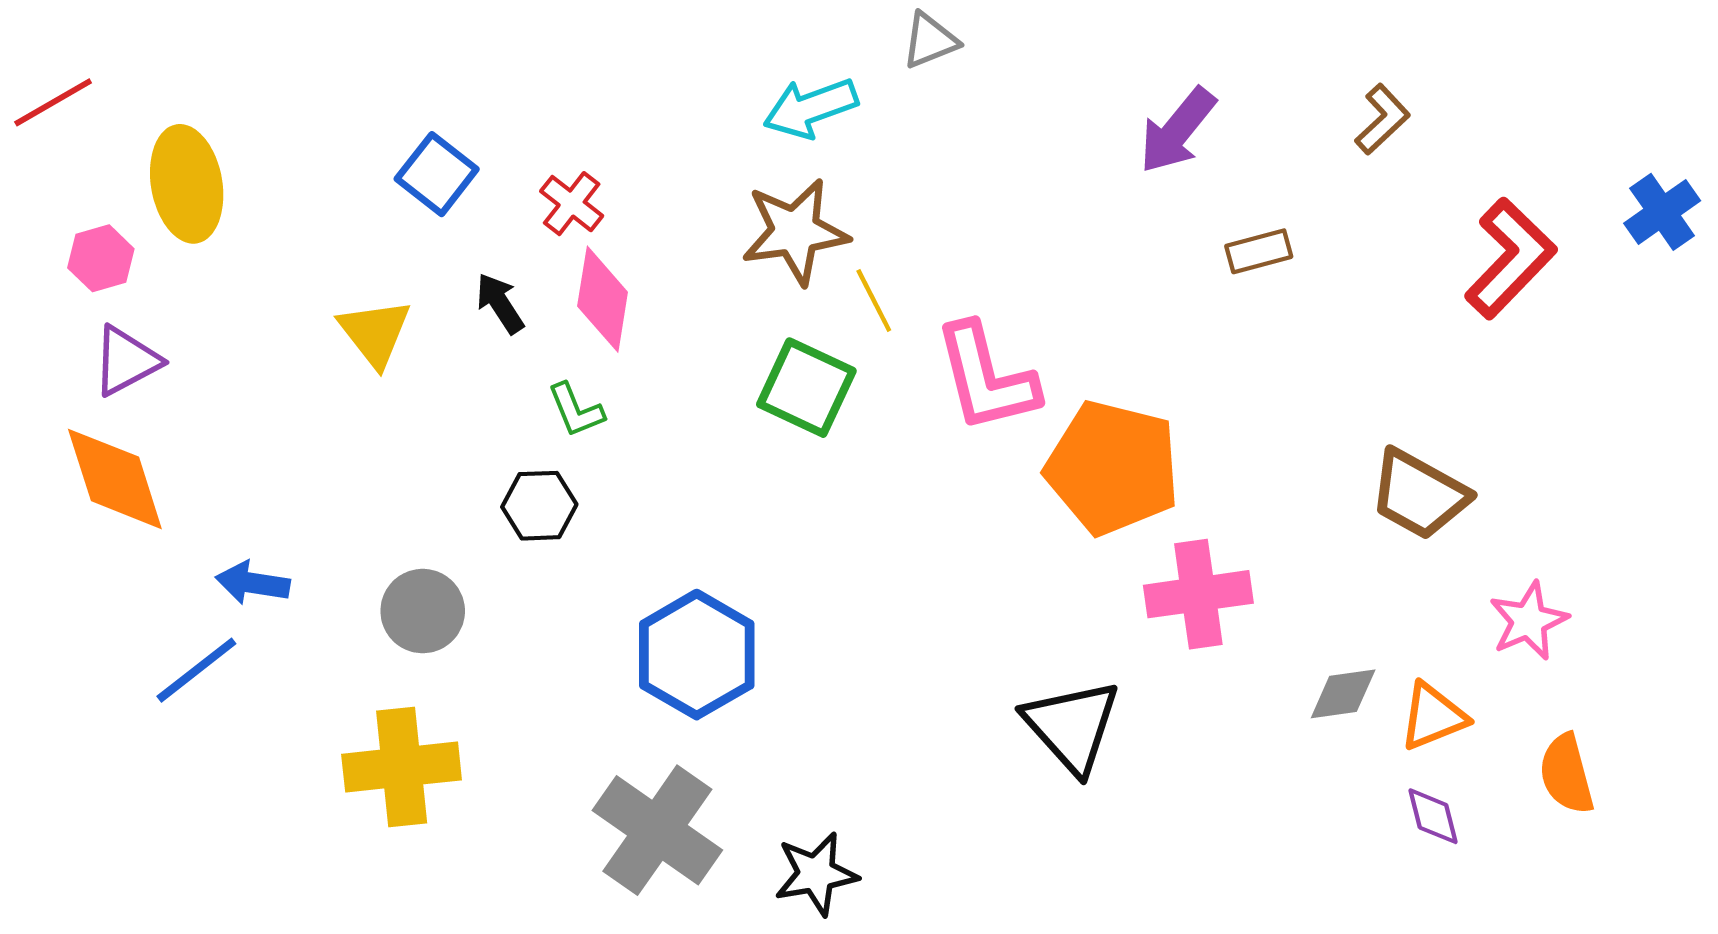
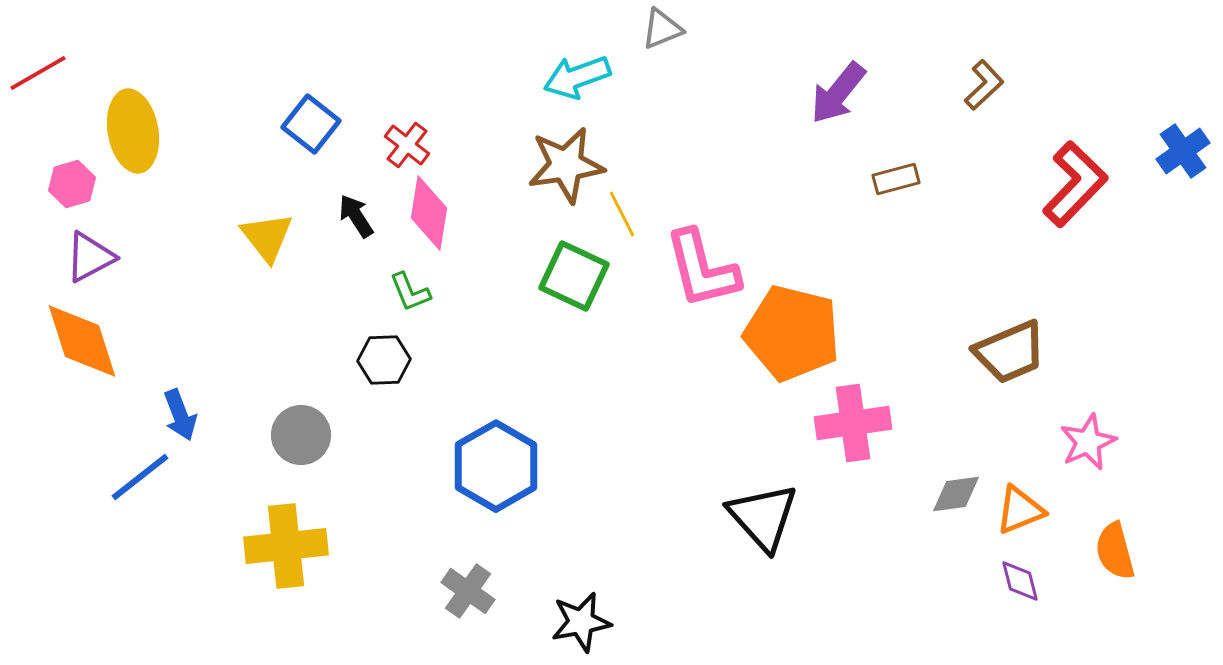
brown trapezoid: (1419, 494) -> (1010, 352), turned -52
blue arrow: (253, 583) -> (180, 415), turned -120
gray cross: (657, 830) -> (468, 591), size x0.6

